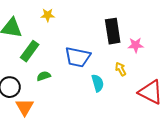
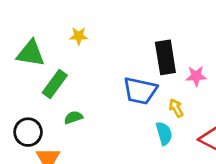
blue trapezoid: (78, 57) -> (140, 91), moved
cyan semicircle: (98, 83) -> (164, 133), moved

